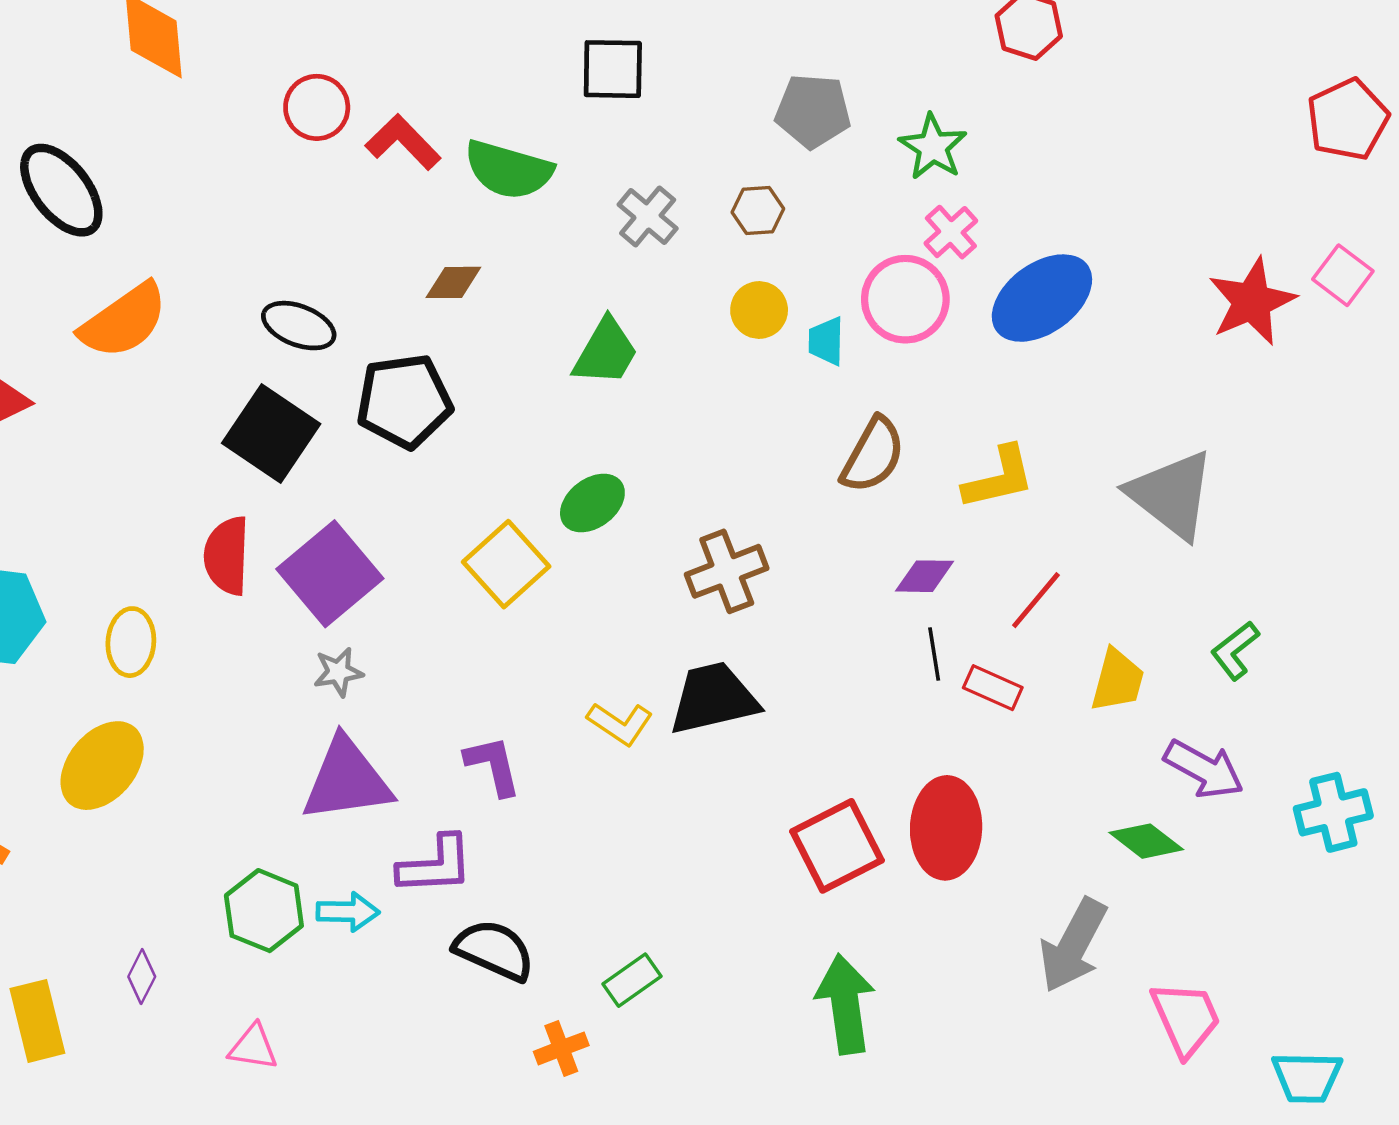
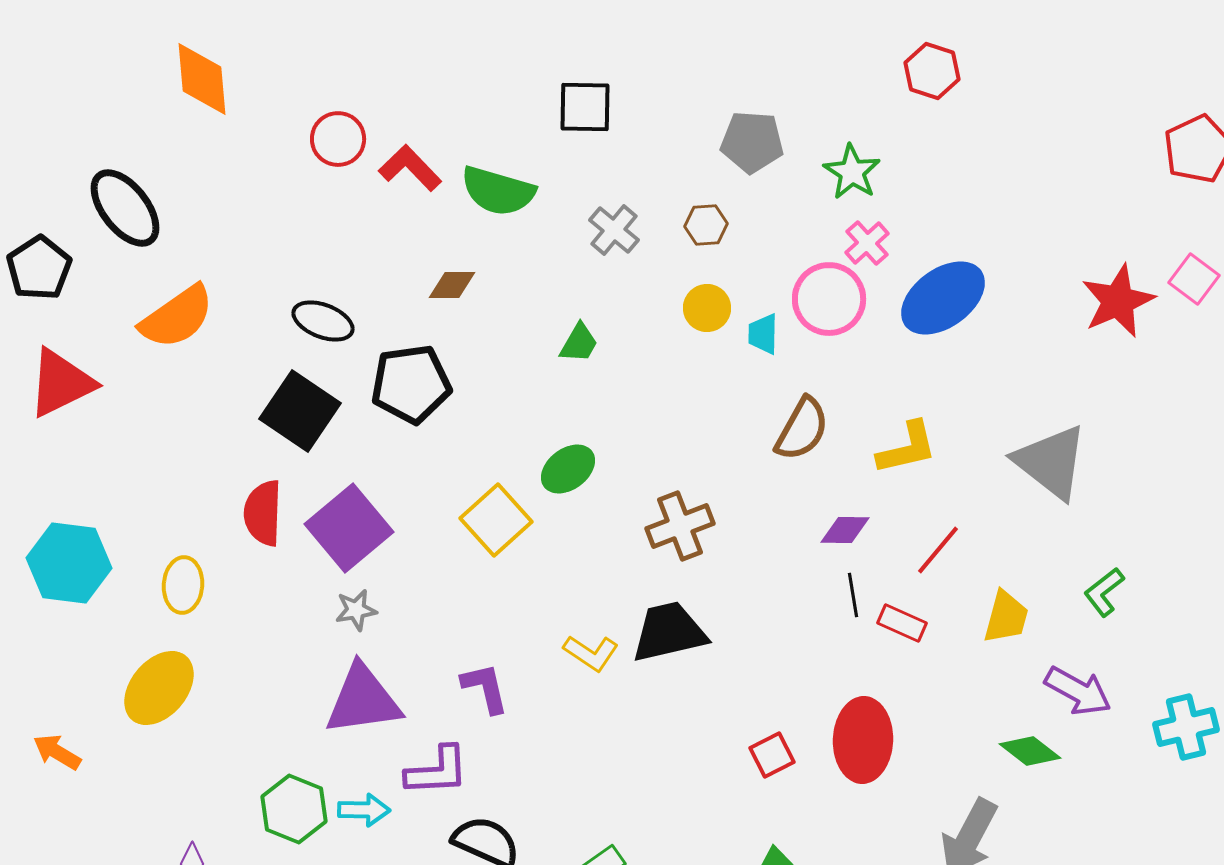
green trapezoid: (606, 352) -> (579, 343), size x0.7
red square: (837, 846) -> (772, 755), size x0.6

